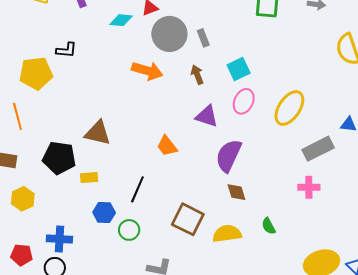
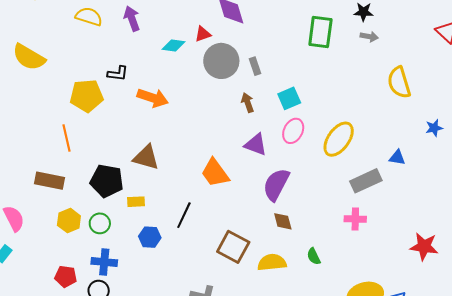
orange arrow: (147, 71) -> (153, 98), moved
orange trapezoid: (167, 146) -> (215, 173), size x1.4
green circle: (129, 230) -> (100, 223), moved

